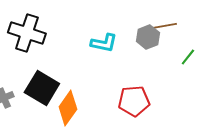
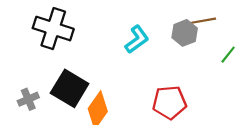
cyan L-shape: (104, 43) -> (137, 39), turned -48

